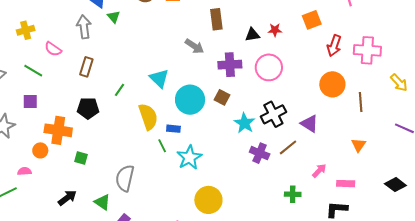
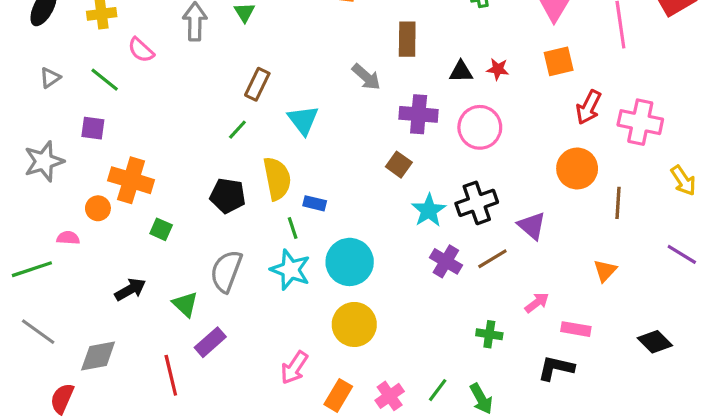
brown rectangle: (86, 67) -> (257, 84), moved
cyan circle: (190, 100) -> (350, 262), moved
black pentagon: (88, 108) -> (228, 196), moved
cyan star: (189, 157) -> (290, 270), moved, turned -30

